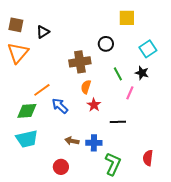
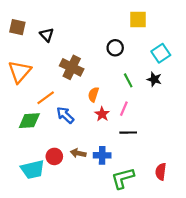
black triangle: (43, 32) -> (47, 35), turned -40
orange triangle: (18, 53) -> (20, 72), moved
brown cross: (80, 62) -> (72, 67), moved, turned 35
pink line: (130, 93) -> (124, 109), moved
cyan trapezoid: (27, 139) -> (33, 169), moved
green L-shape: (113, 164) -> (123, 178), turned -130
red circle: (61, 167) -> (54, 156), moved

